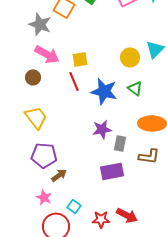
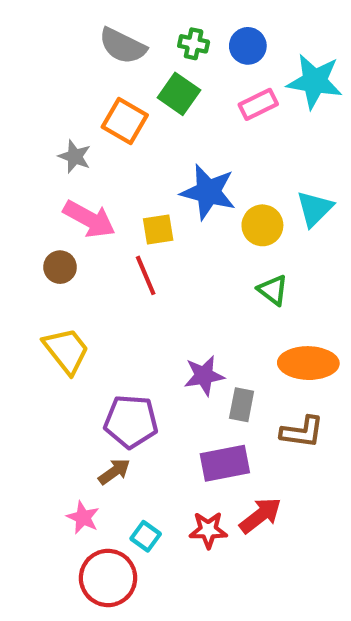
gray star: (40, 24) -> (75, 156), size x0.7
blue star: (104, 91) -> (208, 192), moved
purple pentagon: (44, 155) -> (131, 421), moved
red arrow: (127, 215) -> (260, 515), moved, turned -65
red star: (101, 219) -> (208, 530), moved

